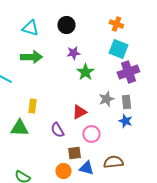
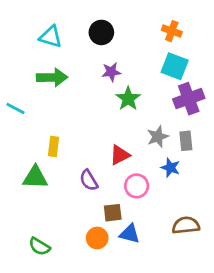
blue star: (125, 121) -> (170, 168), moved
brown semicircle: (113, 162) -> (186, 225), moved

